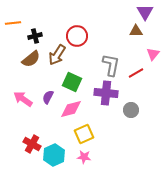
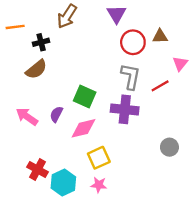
purple triangle: (145, 12) -> (116, 14), moved
red circle: (77, 36) -> (133, 42), moved
brown arrow: (57, 55) -> (67, 16), moved
gray circle: (131, 110) -> (169, 147), moved

